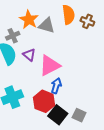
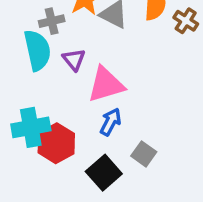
red hexagon: (44, 101) -> (56, 143), moved
gray square: (79, 115) -> (144, 154), moved

